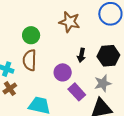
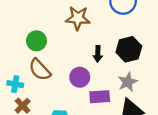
brown semicircle: (30, 60) -> (40, 70), turned -35
purple rectangle: (77, 92) -> (100, 97), turned -42

